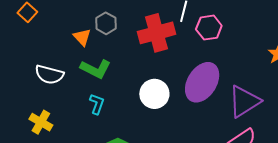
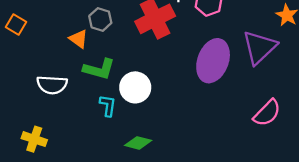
white circle: (154, 94) -> (135, 87), moved
purple triangle: (244, 101) -> (259, 47), moved
yellow cross: (41, 122) -> (34, 139), moved

